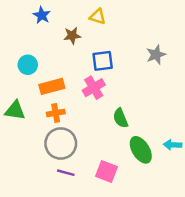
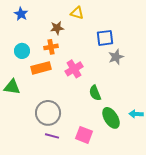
blue star: (42, 15) -> (21, 14), moved
gray star: (156, 55) -> (116, 57), moved
blue square: (103, 61) -> (105, 38), moved
orange cross: (56, 113) -> (51, 47), moved

